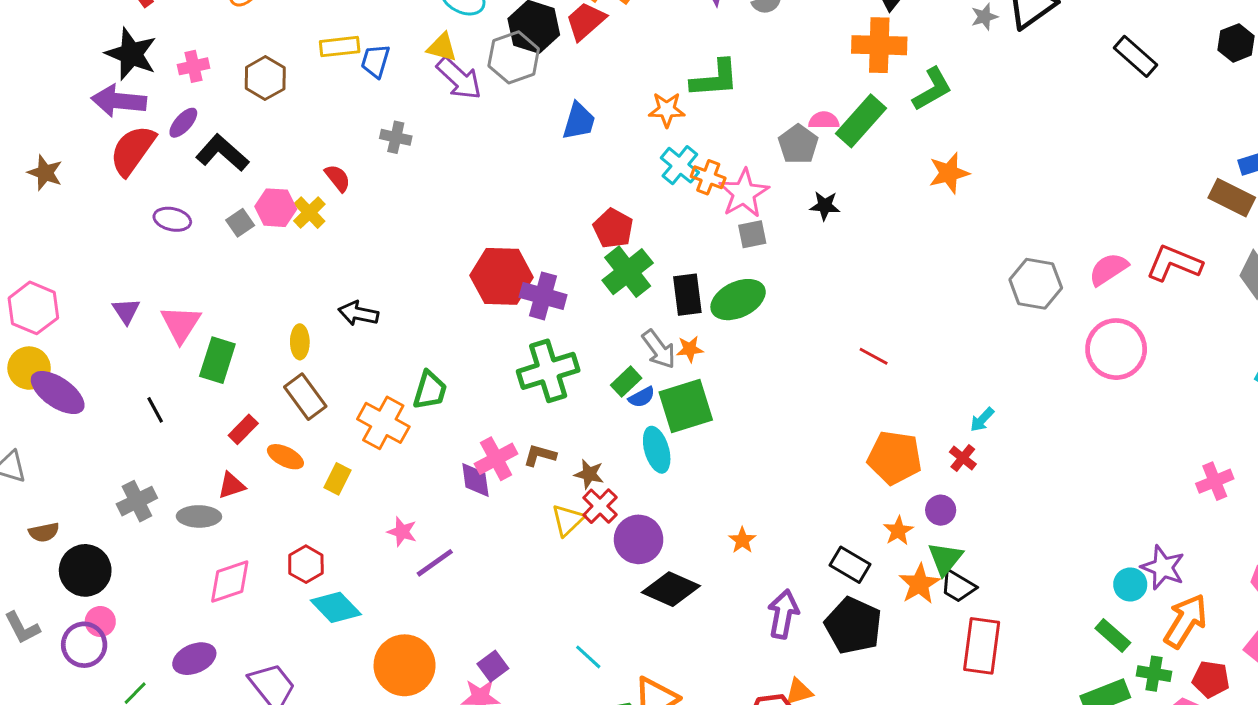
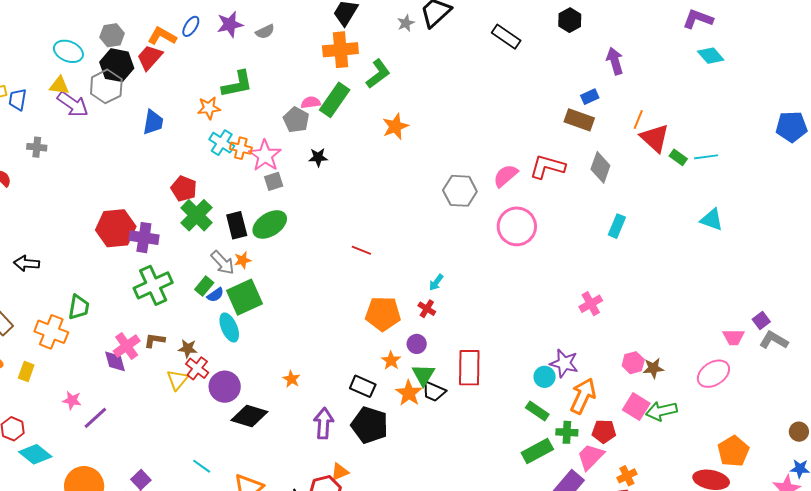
red rectangle: (982, 646) -> (469, 368), moved

